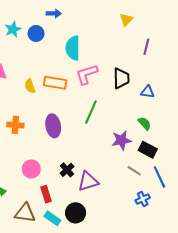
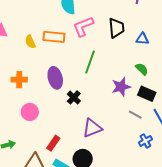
pink circle: (31, 169) -> (30, 112), moved
black cross: (67, 170) -> (74, 97), moved
red rectangle: (46, 194) -> (53, 143), turned 56

